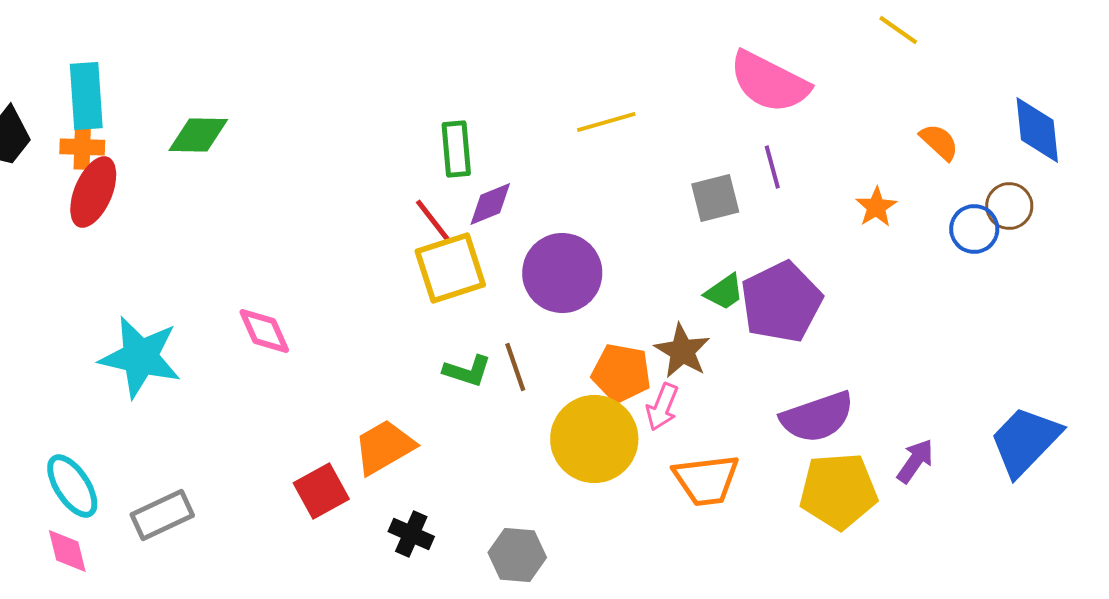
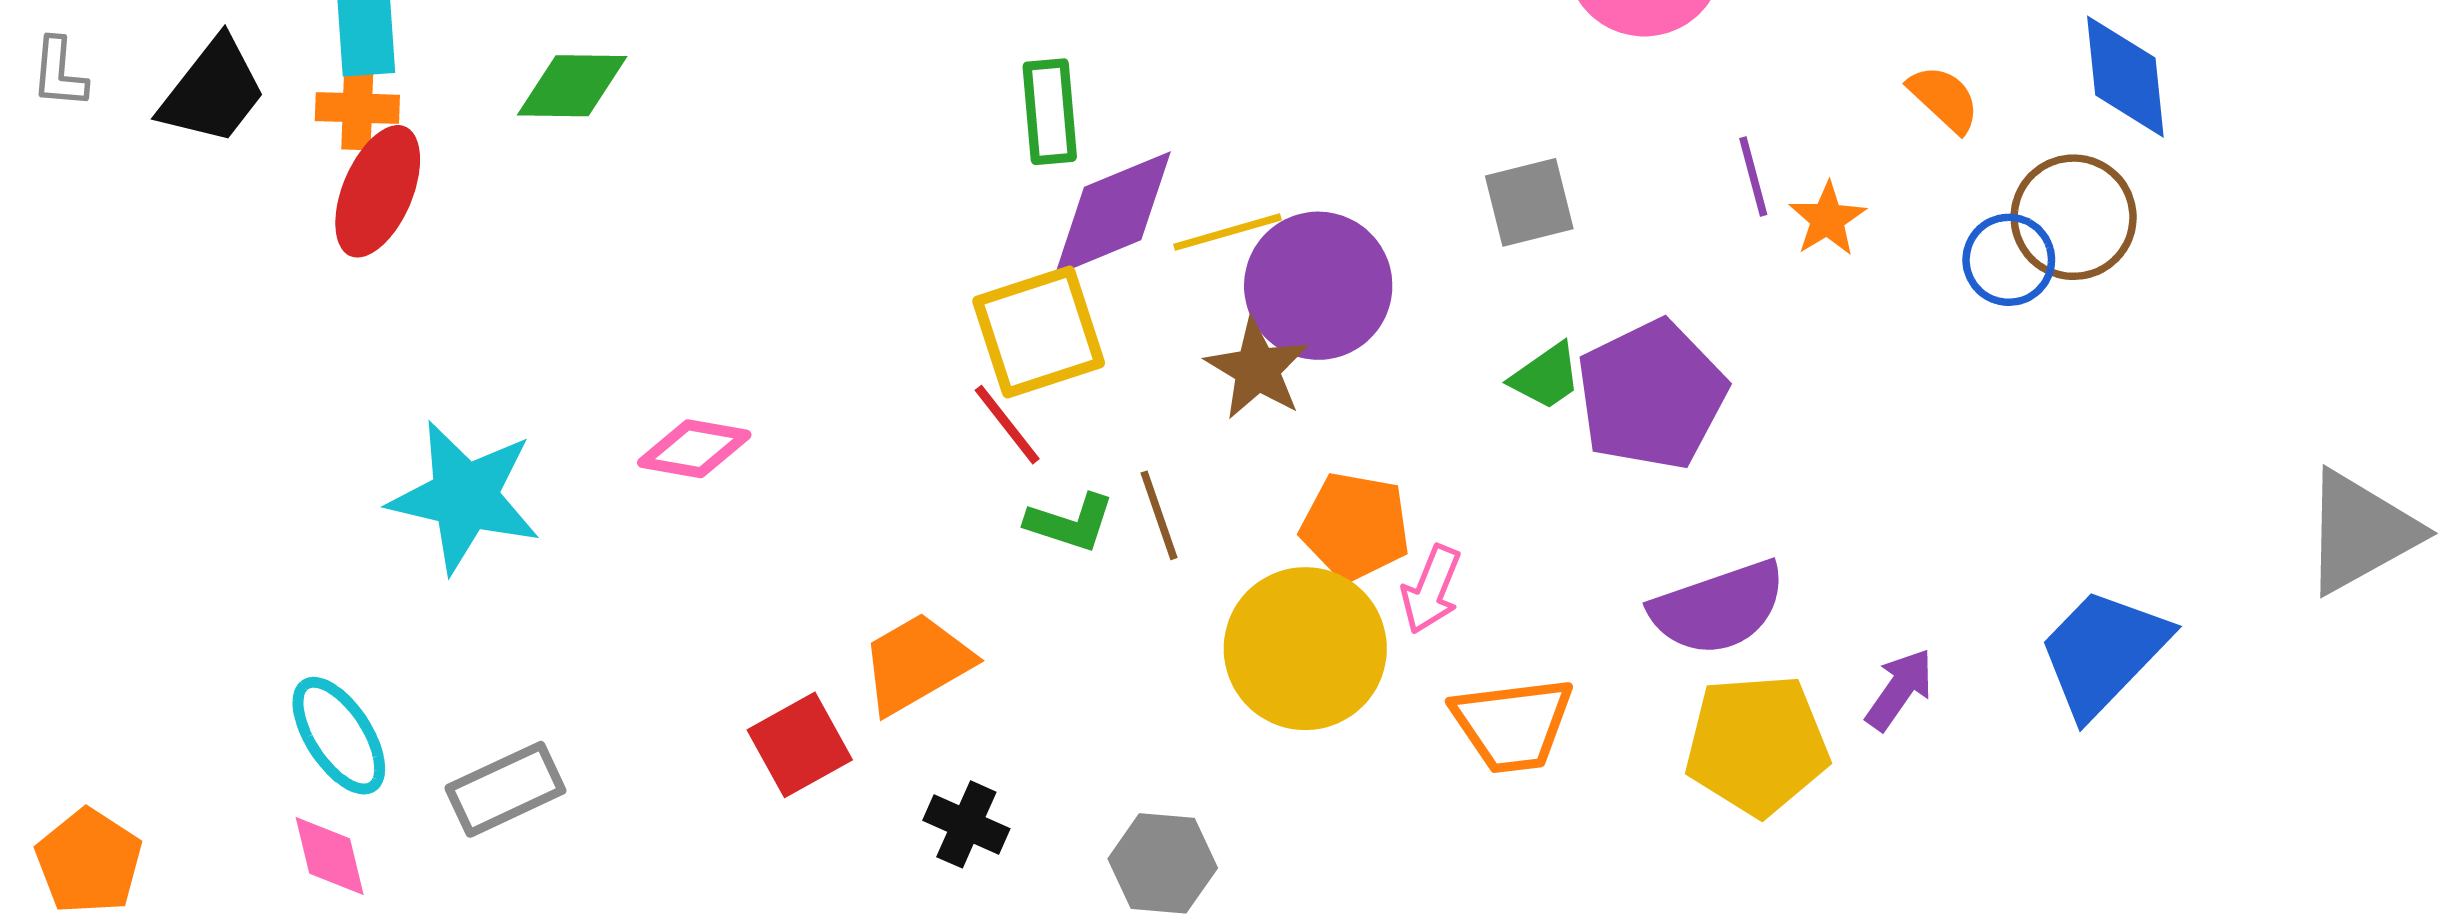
yellow line: (606, 122) -> (1227, 232), moved
purple line: (772, 167) -> (1753, 176), moved
purple diamond: (490, 204) -> (1113, 214), size x1.6
brown circle: (1009, 206) -> (2074, 217), size x1.4
red line: (433, 221) -> (1007, 425), moved
purple circle: (562, 273) -> (1318, 286), moved
pink diamond: (264, 331) -> (694, 449), turned -56
brown star: (682, 351) -> (1257, 369), moved

